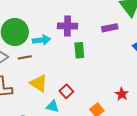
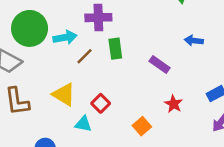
purple rectangle: (110, 28) -> (160, 65), moved, turned 49
brown line: (25, 57) -> (84, 56), moved, turned -32

